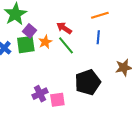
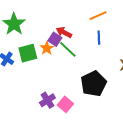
purple square: (29, 31) -> (55, 39), moved
pink square: (57, 100) -> (65, 104), turned -35

